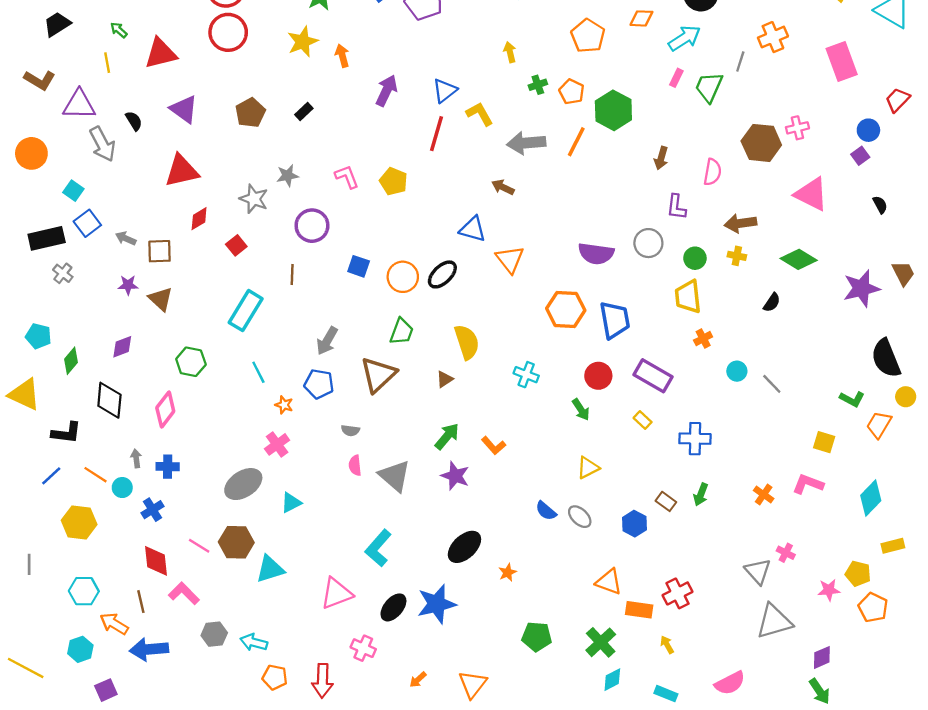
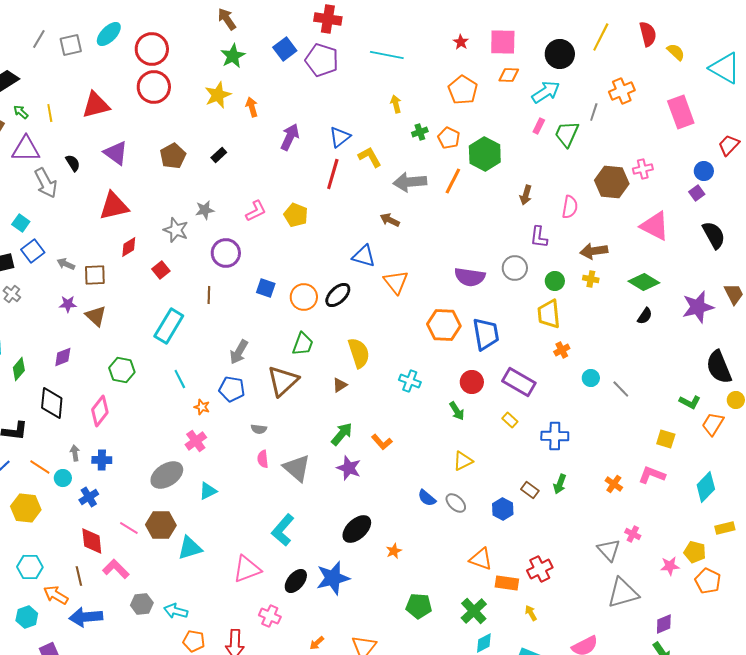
green arrow: (119, 30) -> (21, 112), moved
pink L-shape: (347, 177) -> (256, 211), turned 85
black semicircle: (880, 205) -> (714, 235), size x1.8
black semicircle: (772, 302) -> (645, 316), moved

